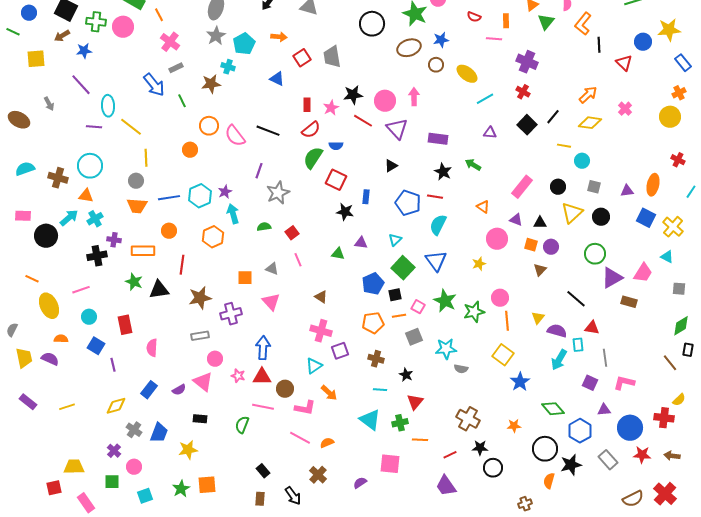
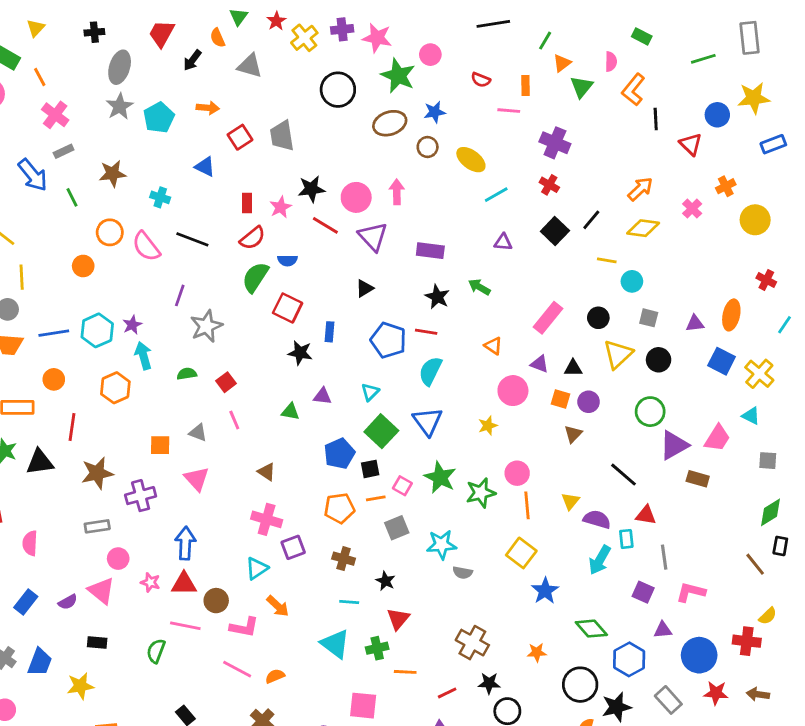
blue rectangle: (683, 63) -> (773, 144), turned -72
cyan cross: (228, 67) -> (160, 197), moved
orange cross: (679, 93) -> (726, 186), moved

